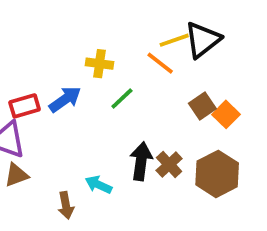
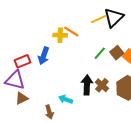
orange line: (160, 63) -> (71, 31), moved
green line: (122, 98) -> (100, 53), moved
blue arrow: (65, 99) -> (44, 56), turned 150

